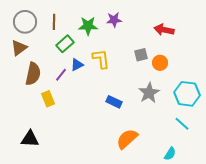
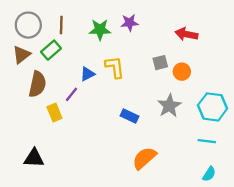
green rectangle: (65, 44) -> (51, 50), moved
purple line: (61, 75) -> (72, 94), moved
cyan line: (182, 124) -> (207, 141), turned -35
cyan semicircle: (170, 154) -> (209, 174), moved

